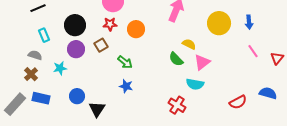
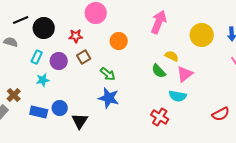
red star: (110, 24) -> (76, 36), moved
black circle: (75, 25) -> (44, 28), moved
cyan rectangle: (44, 35) -> (37, 57), moved, turned 48
gray semicircle: (35, 55) -> (11, 42), moved
brown cross: (31, 74) -> (14, 95), moved
blue star: (126, 86) -> (109, 98), size x1.5
blue rectangle: (41, 98) -> (39, 112), moved

